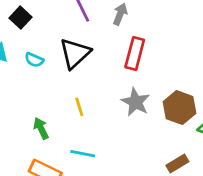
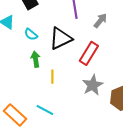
red rectangle: (135, 54) -> (89, 53), moved
green arrow: (41, 128) -> (36, 59), moved

